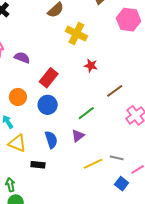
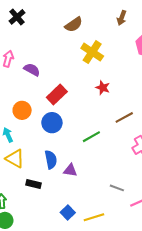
purple triangle: (78, 136) -> (70, 170), moved, turned 40
yellow line: (93, 164) -> (94, 217), moved
blue square: (122, 184) -> (68, 213), moved

